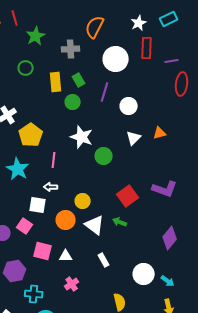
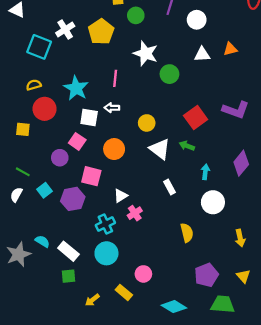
yellow pentagon: (31, 135) -> (101, 32), moved
white triangle: (134, 138) -> (202, 55), turned 42
white square: (38, 205) -> (89, 118), moved
orange circle: (66, 220) -> (114, 149), moved
pink square: (25, 226) -> (77, 141), moved
pink square: (43, 251) -> (91, 176), moved
white triangle: (66, 256) -> (121, 196), moved, turned -32
cyan arrow: (168, 281) -> (205, 172), moved, turned -120
cyan cross: (34, 294) -> (105, 224), moved, turned -30

